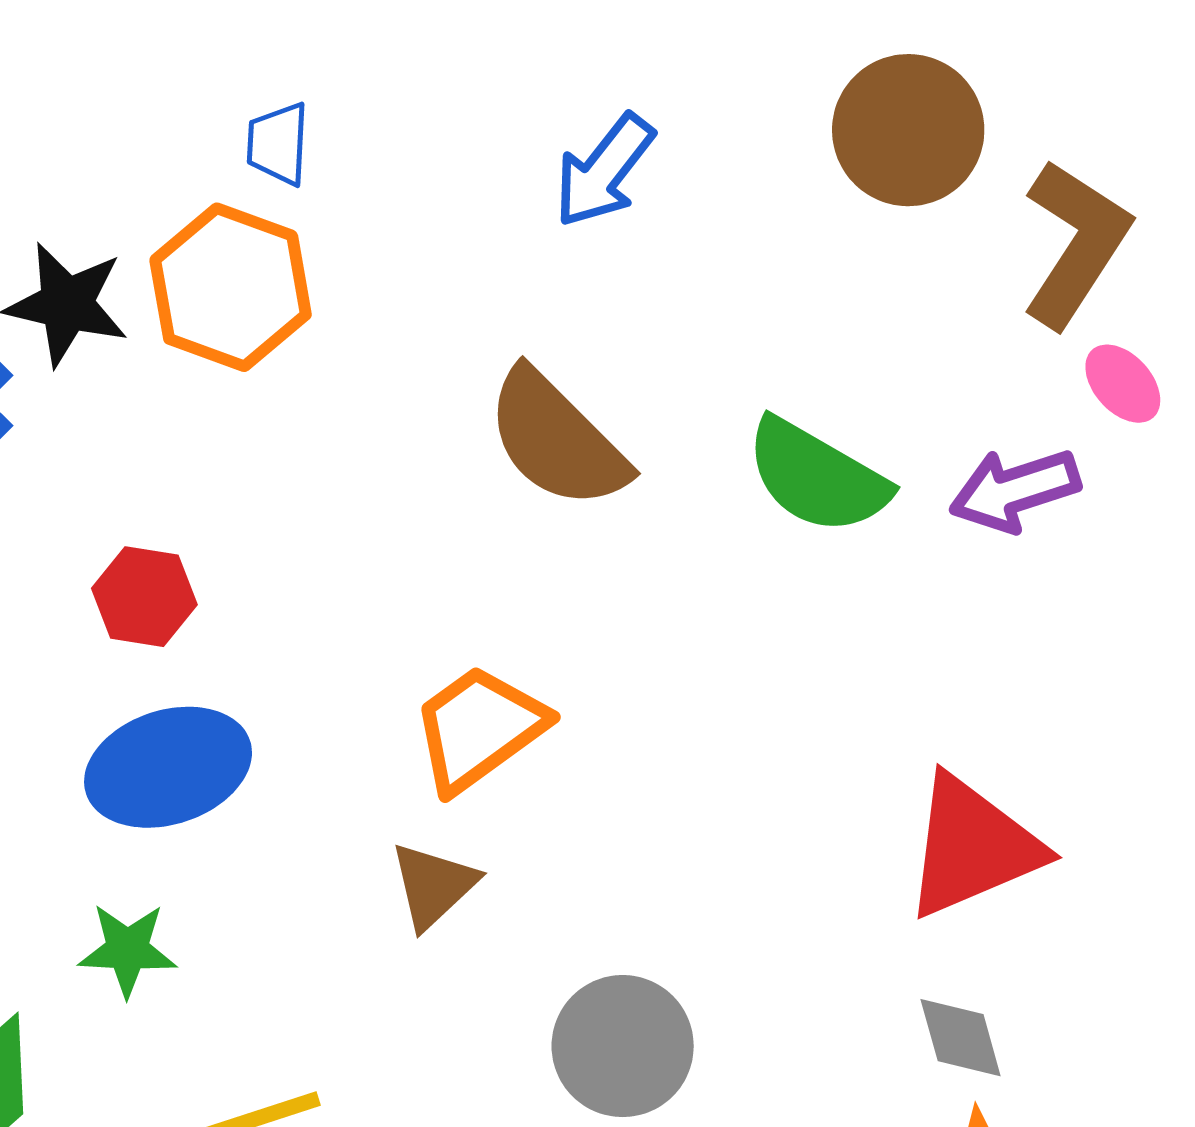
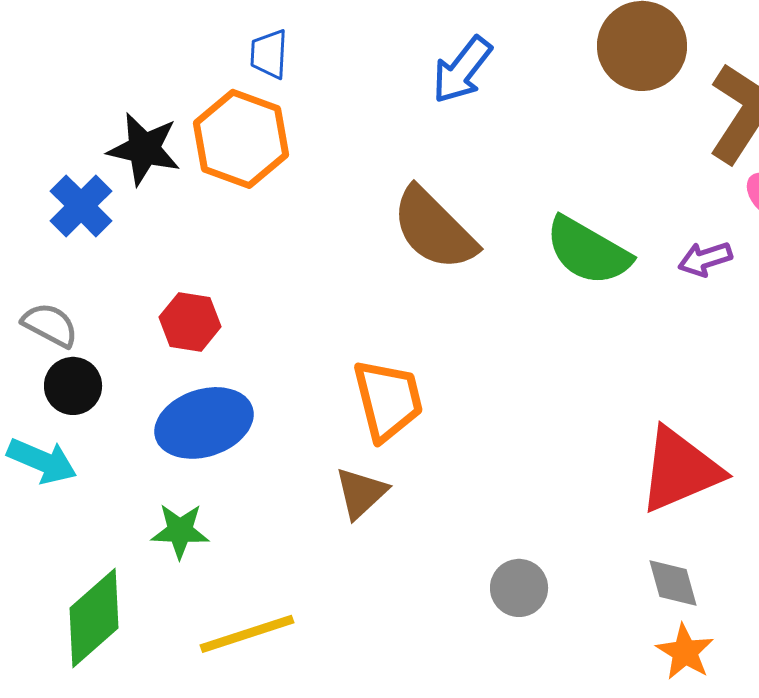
purple arrow: (1015, 490) -> (705, 259), size x0.7
orange trapezoid: (479, 728) -> (388, 400), turned 112
gray circle: (623, 1046) -> (519, 588), moved, size x0.7

